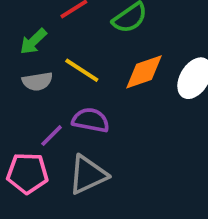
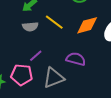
purple semicircle: (91, 120) -> (76, 59), moved

